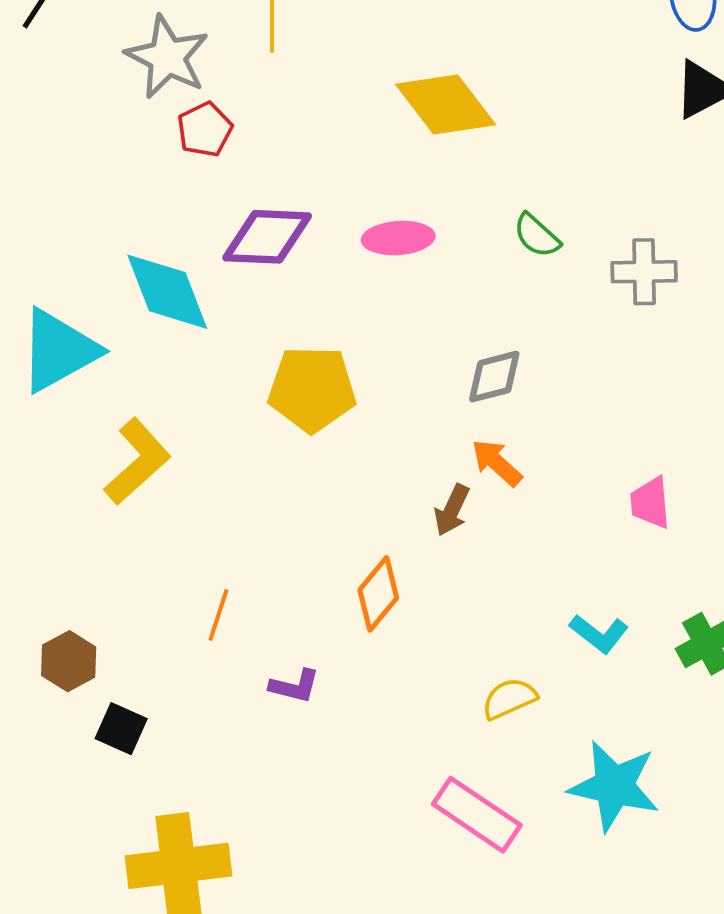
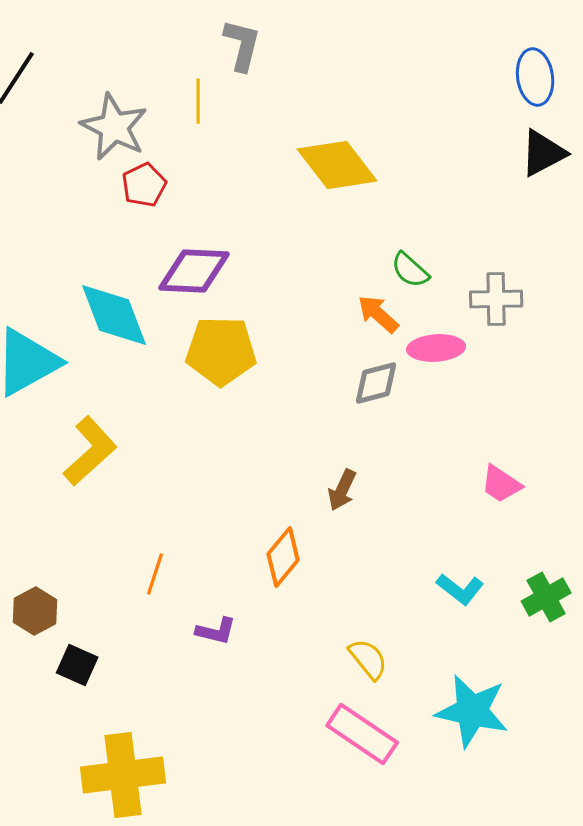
pink ellipse: (398, 238) -> (436, 348), moved
yellow pentagon: (312, 389) -> (221, 351), moved
orange arrow: (497, 463) -> (378, 314), moved
pink trapezoid: (650, 503) -> (501, 484), turned -51
yellow semicircle: (509, 699) -> (368, 659), moved, turned 75

